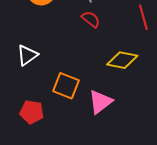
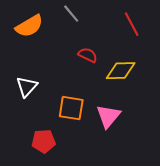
red semicircle: (91, 19) -> (88, 55), moved

